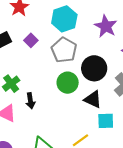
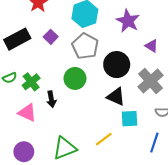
green circle: (68, 83) -> (75, 78), moved

